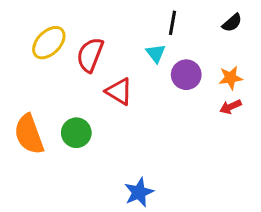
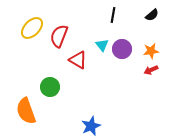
cyan triangle: (156, 53) -> (102, 45), moved
orange semicircle: (29, 134) -> (26, 111), moved

